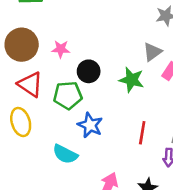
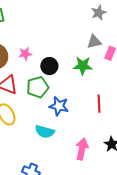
gray triangle: (152, 52) -> (94, 42), turned 35

